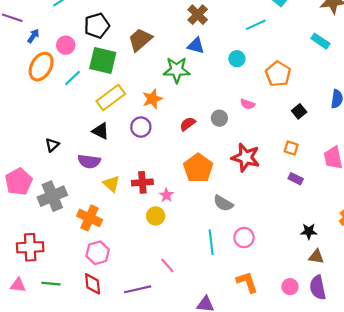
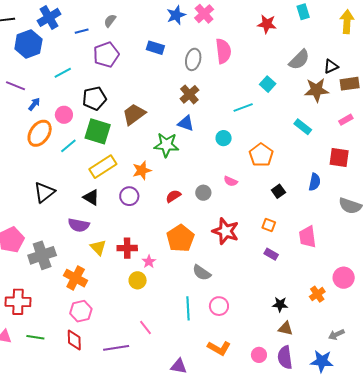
black triangle: (52, 145) -> (44, 192), moved, size x1.6
orange L-shape: (247, 282) -> (219, 348), turned 135

